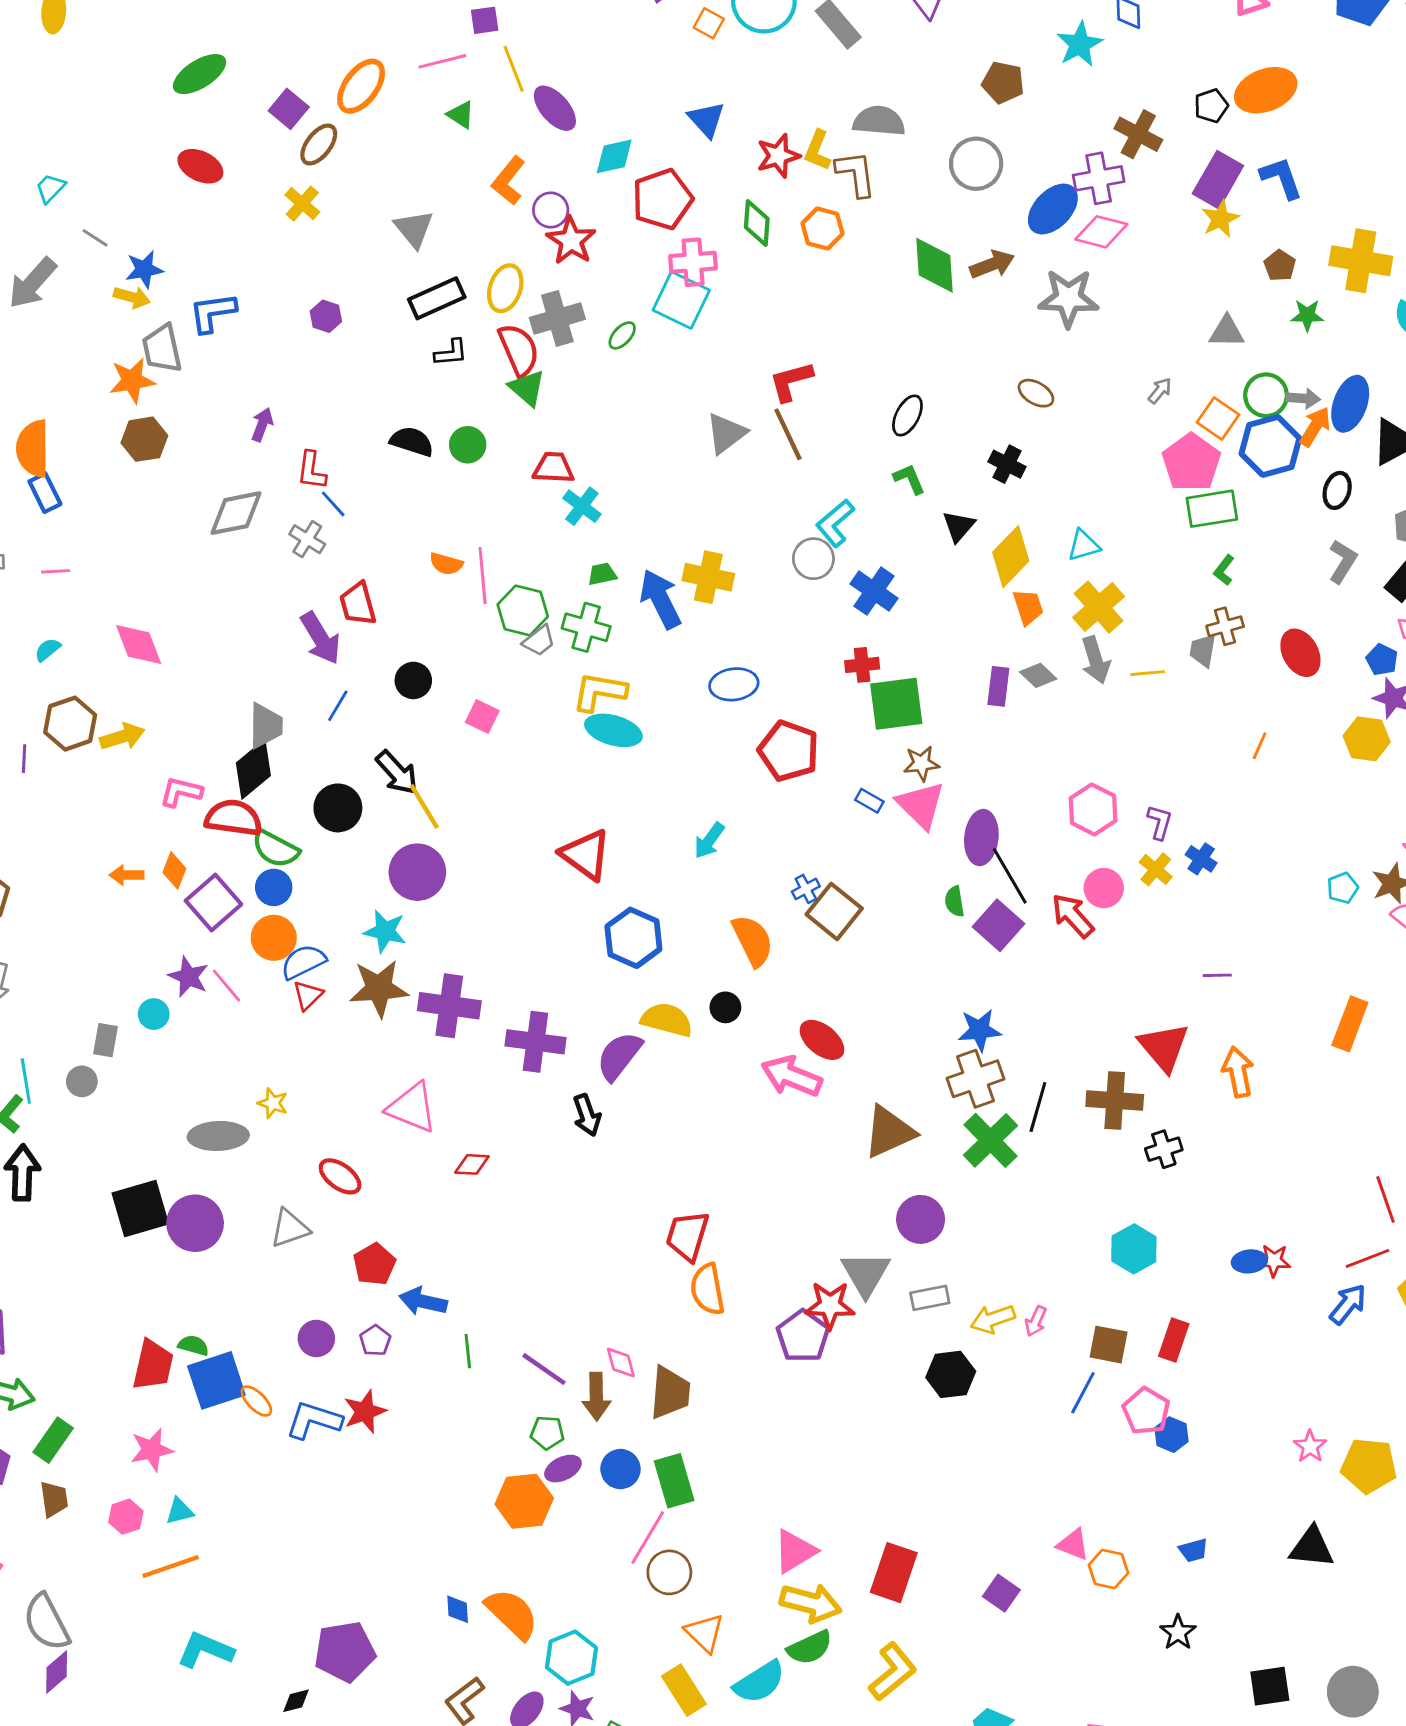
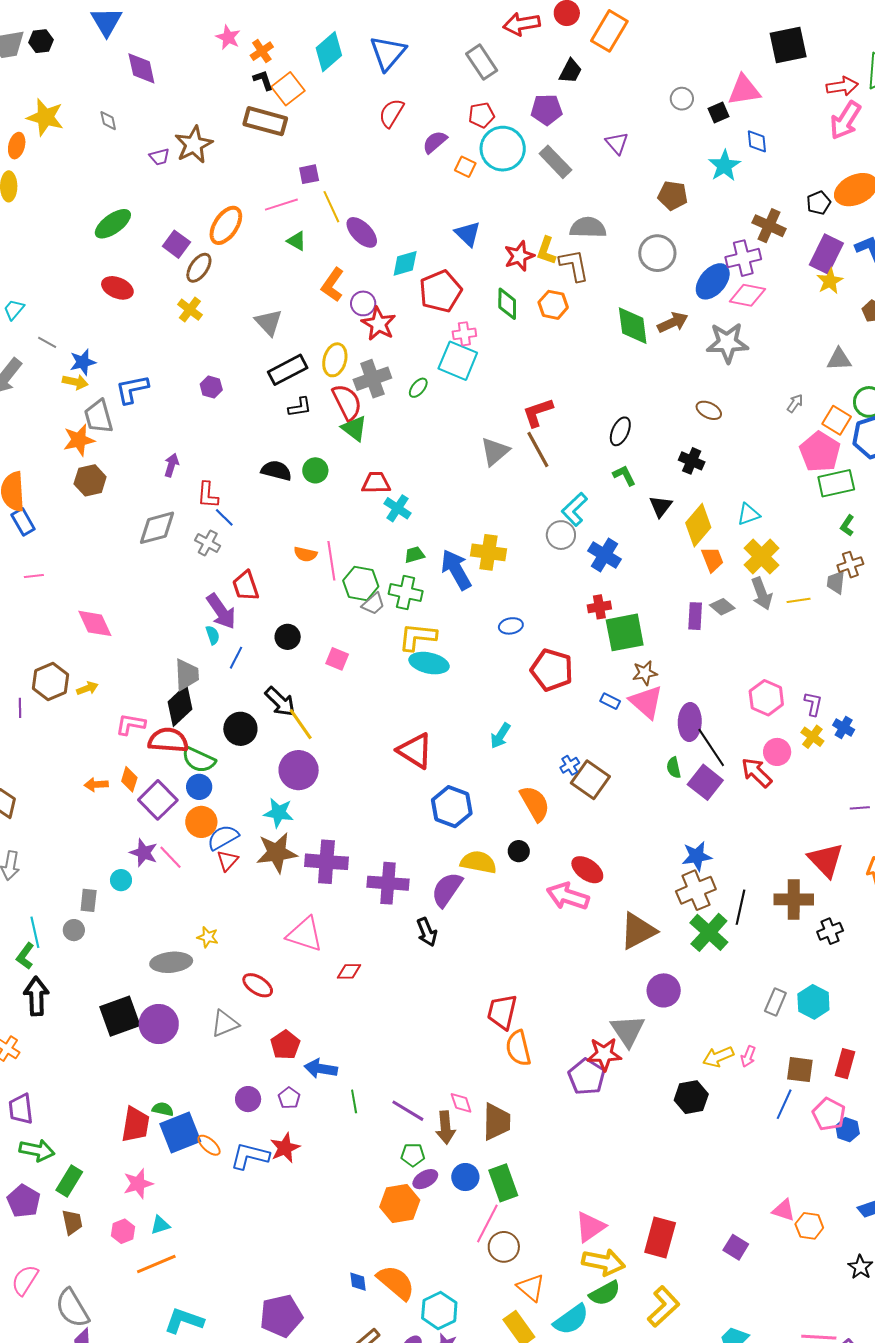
pink cross: (693, 262) -> (464, 334), size x0.7
cyan semicircle: (48, 650) -> (213, 635), moved, turned 114
blue ellipse: (734, 684) -> (511, 626), size x0.7
yellow arrow: (122, 737) -> (87, 688), size x0.7
gray rectangle: (930, 1298) -> (775, 1002), moved, turned -52

